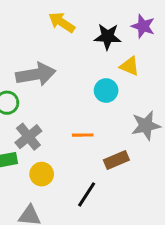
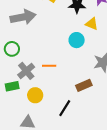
gray arrow: (36, 74) -> (23, 17), moved
orange line: (83, 135) -> (49, 66), moved

